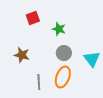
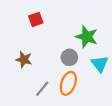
green star: (59, 29) -> (87, 37), moved, size x1.5
gray line: (39, 82) -> (42, 89), turned 42

